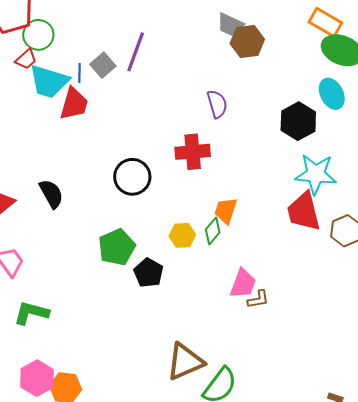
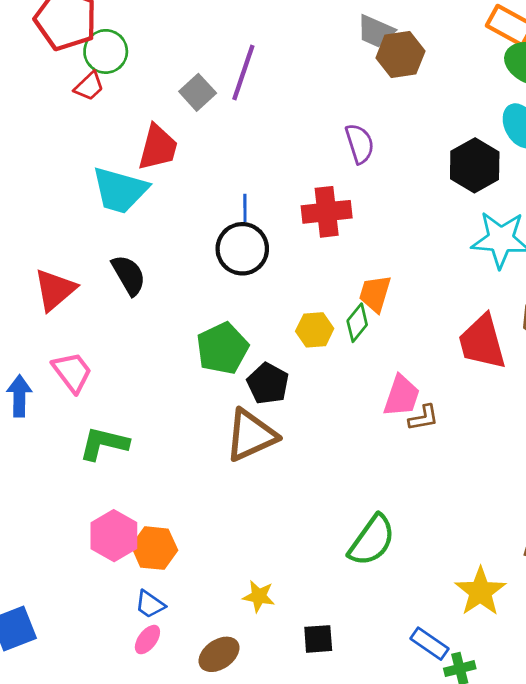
blue line: (79, 73) -> (245, 208), moved
cyan trapezoid: (49, 81) -> (120, 190), moved
red trapezoid: (304, 212) -> (482, 342), moved
brown triangle: (185, 362) -> (251, 435), moved

